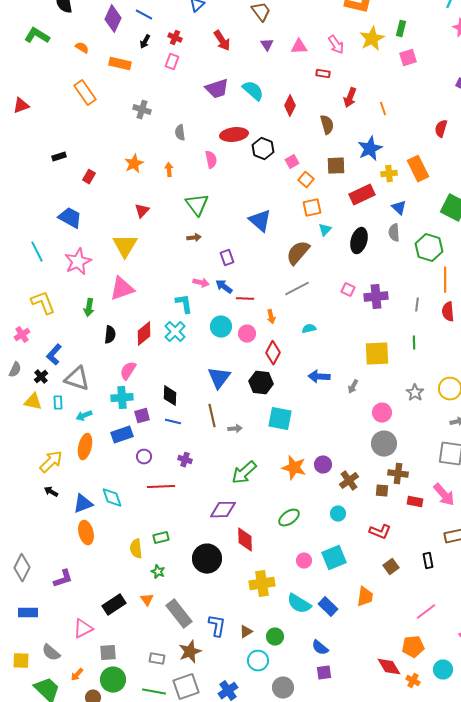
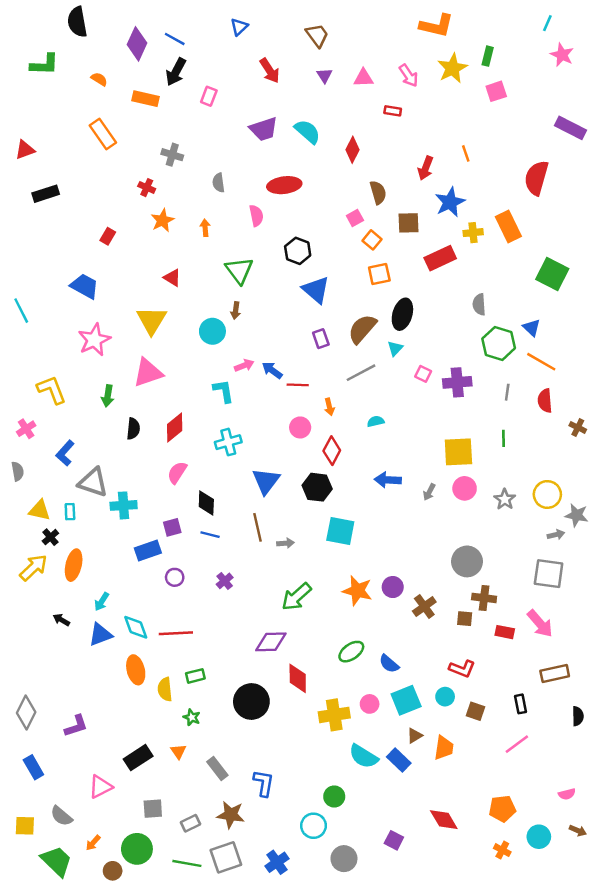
green L-shape: (37, 36) -> (44, 65), turned 150
red cross: (175, 38) -> (147, 188), moved
black arrow: (145, 42) -> (176, 72), size x1.6
red arrow: (350, 98) -> (426, 168), moved
brown semicircle: (327, 125) -> (378, 192), moved
red semicircle: (441, 129) -> (536, 178), size x1.6
black hexagon: (263, 149) -> (298, 251), moved
black rectangle: (59, 157) -> (46, 194), moved, size x1.5
blue triangle: (399, 208) -> (532, 328), moved
red triangle: (142, 211) -> (172, 278), turned -42
cyan triangle: (325, 230) -> (395, 348), moved
brown arrow: (194, 238) -> (236, 311), turned 104
black ellipse: (359, 241) -> (402, 314), moved
green hexagon: (429, 248) -> (499, 343), moved
cyan line: (37, 252) -> (21, 311), moved
purple rectangle: (227, 258) -> (321, 339), moved
orange line: (445, 280) -> (541, 362), turned -60
pink arrow: (201, 283) -> (244, 365), turned -35
cyan circle: (221, 327) -> (212, 331), moved
cyan cross: (175, 332) -> (228, 442), moved, turned 30
gray semicircle: (15, 370) -> (18, 471), turned -35
pink semicircle: (128, 371) -> (177, 473), moved
black cross: (41, 377) -> (50, 537), moved
cyan cross: (122, 398) -> (124, 505), moved
pink circle: (382, 413) -> (465, 488), moved
cyan arrow: (84, 416) -> (102, 602), moved, turned -35
orange ellipse: (85, 447) -> (74, 565), moved
purple cross: (185, 460) -> (225, 581), turned 32
yellow arrow: (51, 462) -> (33, 568), moved
red line: (161, 487) -> (176, 633), moved
cyan circle: (338, 514) -> (445, 697), moved
orange ellipse: (86, 533) -> (136, 670), moved
brown square: (391, 567) -> (476, 711), turned -35
yellow cross: (262, 584) -> (334, 715), moved
pink line: (426, 612) -> (517, 744), moved
blue rectangle: (28, 613) -> (33, 767), turned 60
gray rectangle: (179, 614) -> (217, 768), size x0.7
brown triangle: (246, 632) -> (415, 736), moved
blue semicircle: (320, 648) -> (389, 664), moved
brown star: (190, 652) -> (231, 815), turned 30
gray square: (108, 653) -> (153, 809), moved
gray rectangle: (157, 659) -> (191, 823), turned -35
red diamond: (389, 667) -> (444, 820), moved
purple square: (324, 673) -> (394, 840), turned 35

